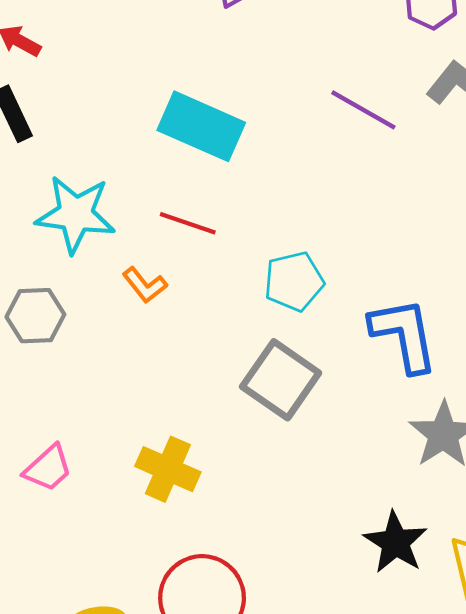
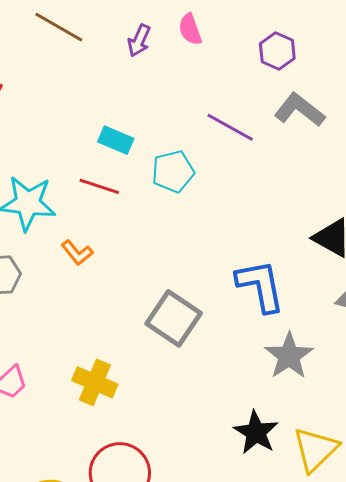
cyan rectangle: (201, 126) -> (116, 140), size x0.6
red line: (188, 223) -> (99, 186), moved
cyan pentagon: (294, 281) -> (173, 171), moved

